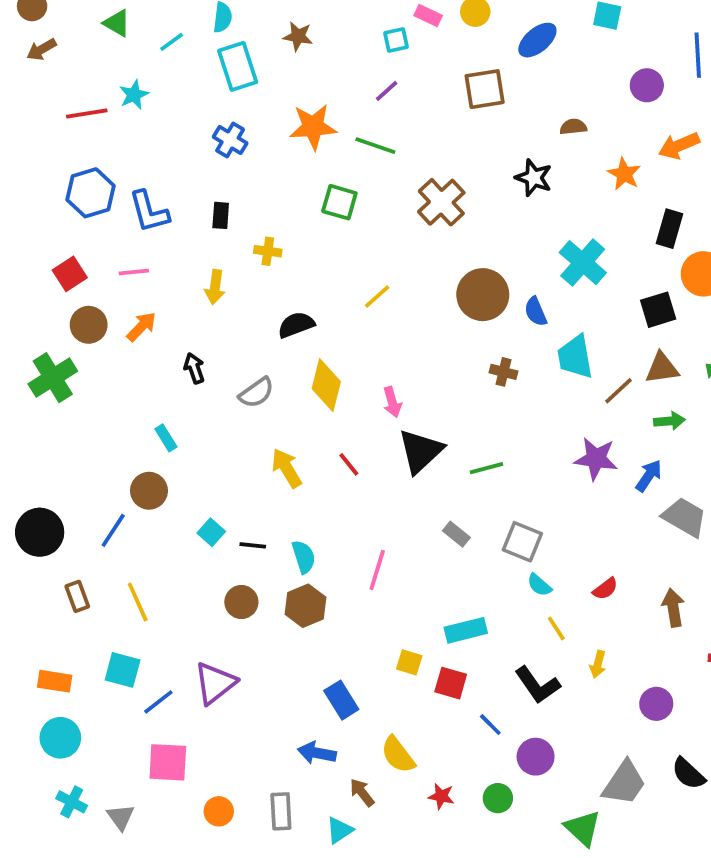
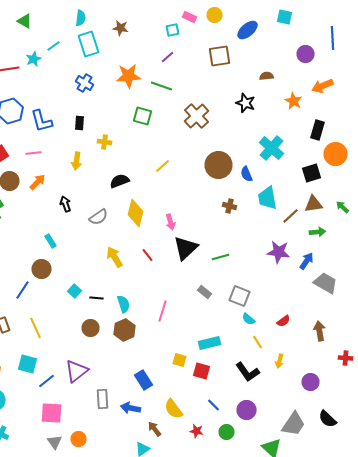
cyan line: (172, 42) -> (54, 46), moved
blue line: (490, 725) -> (214, 405), moved
gray rectangle: (281, 811) -> (102, 399), moved
gray triangle: (121, 817) -> (54, 442), moved

